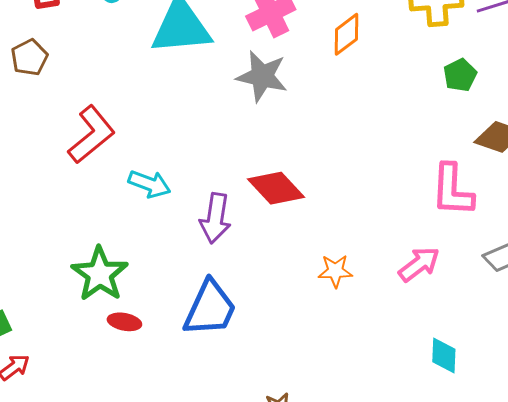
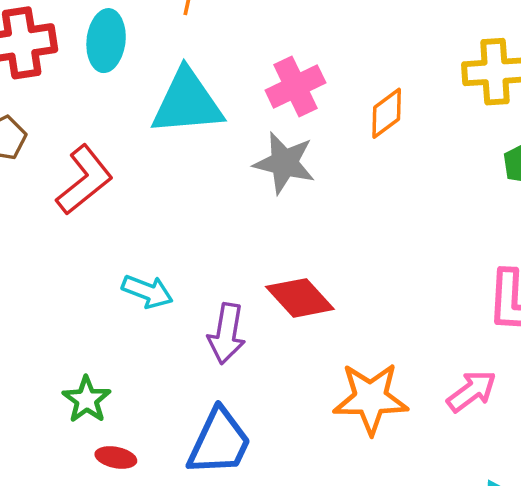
red L-shape: (92, 135) -> (84, 180), moved
orange star: (335, 271) -> (371, 398), size x1.8
green star: (100, 274) -> (87, 400), size x0.7

